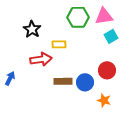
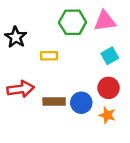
cyan square: (111, 36) -> (110, 56), moved
red arrow: (41, 59) -> (21, 89), moved
orange star: (104, 100) -> (107, 115), moved

